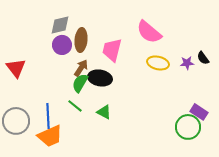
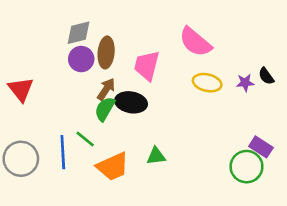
green line: (75, 106) -> (85, 139), moved
green triangle: (104, 112) -> (156, 156), moved, turned -35
orange trapezoid: (50, 136) -> (113, 167), moved

